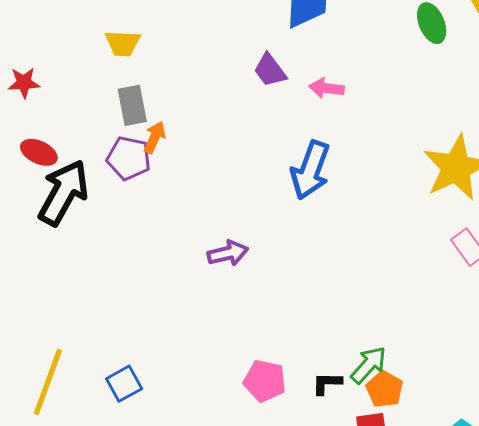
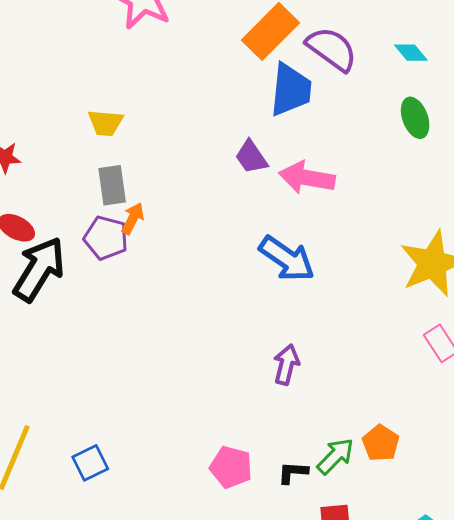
pink arrow: (327, 88) -> (307, 178), size x1.6
blue arrow: (310, 170) -> (287, 259), turned -78
purple arrow: (228, 253) -> (286, 365), moved, turned -66
orange pentagon: (385, 389) -> (381, 443), moved

